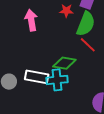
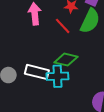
red line: (88, 45) -> (63, 26), moved

